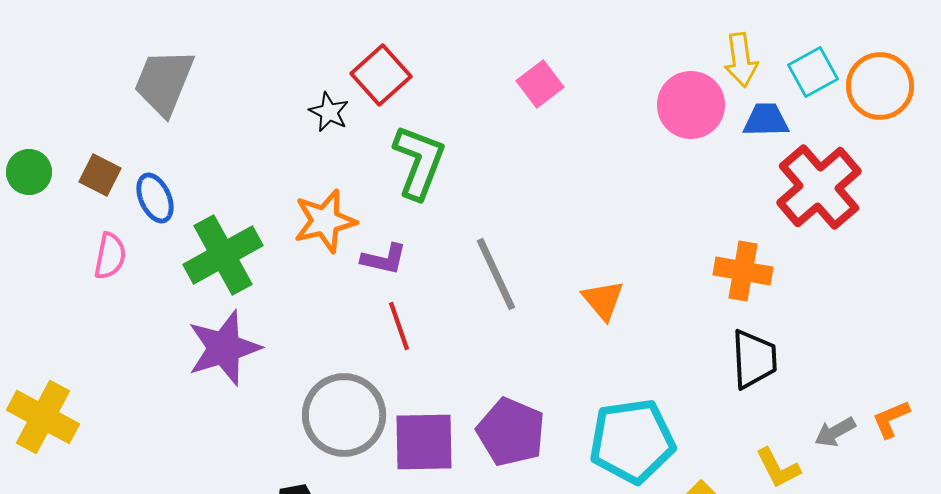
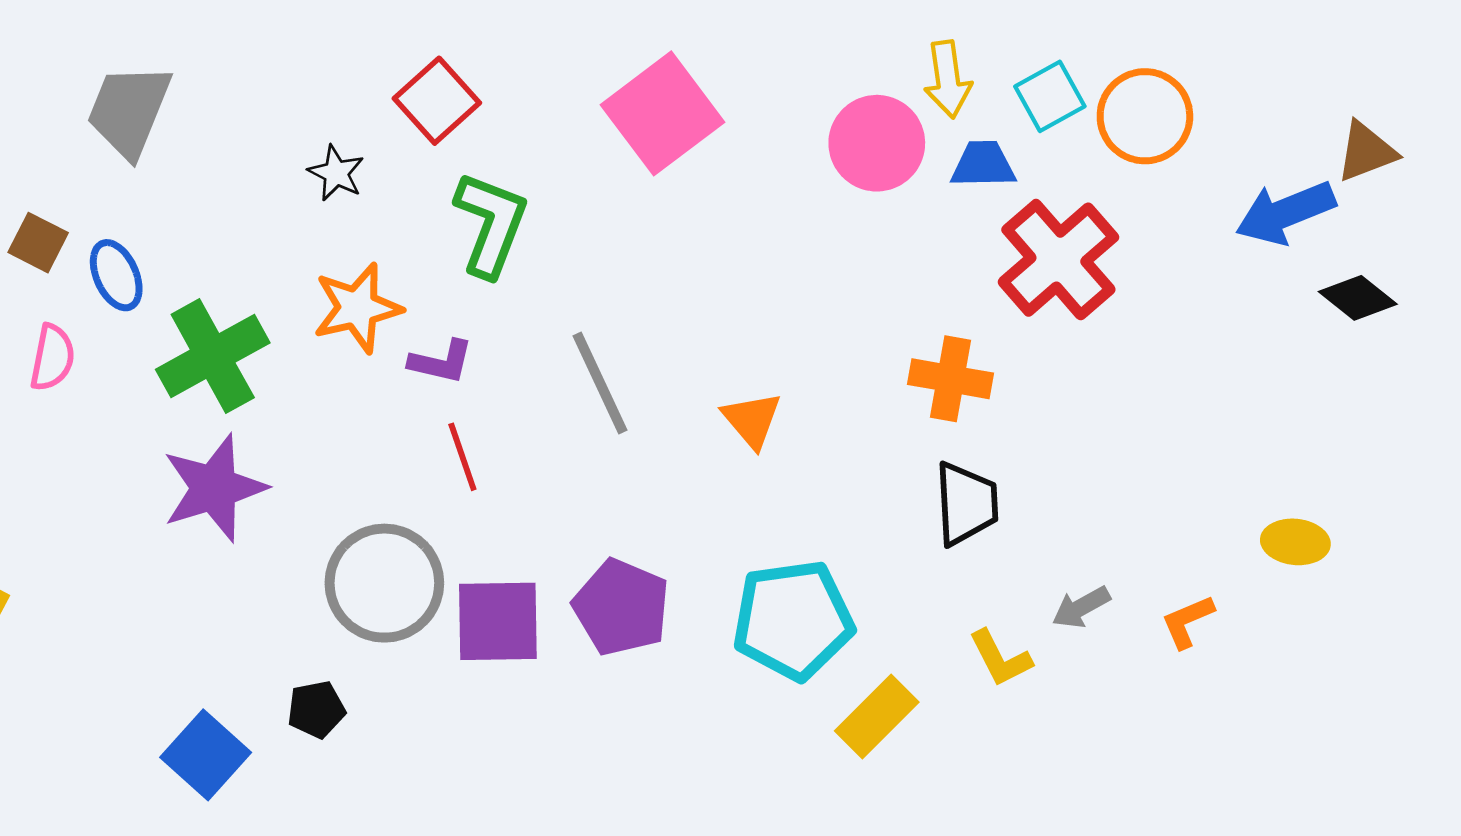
pink square: (540, 84) -> (663, 113), size x1.8
black star: (329, 112) -> (336, 173), moved
orange L-shape: (891, 419) -> (1188, 621), moved

